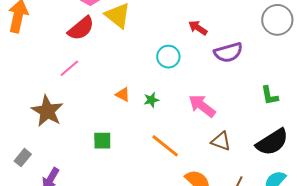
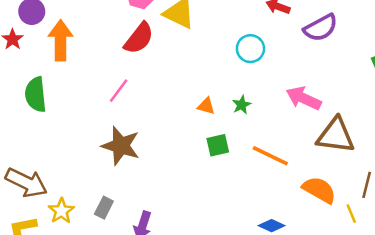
pink line: (69, 68) -> (119, 91), moved
green square: (102, 141) -> (218, 145), moved
brown triangle: (221, 141) -> (336, 135), size x1.6

